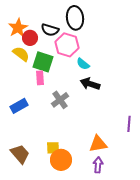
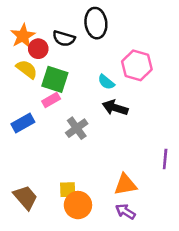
pink hexagon: (67, 45) -> (137, 65), moved
pink rectangle: (40, 78) -> (51, 100), turned 64
blue rectangle: (19, 106) -> (23, 123), moved
purple arrow: (98, 165) -> (125, 211), turned -63

